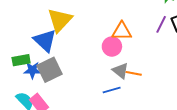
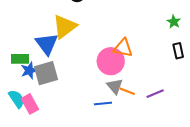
purple line: (161, 24) -> (155, 94), moved, turned 30
pink circle: (112, 46) -> (111, 61), size x1.4
blue star: (32, 70) -> (29, 70), turned -30

